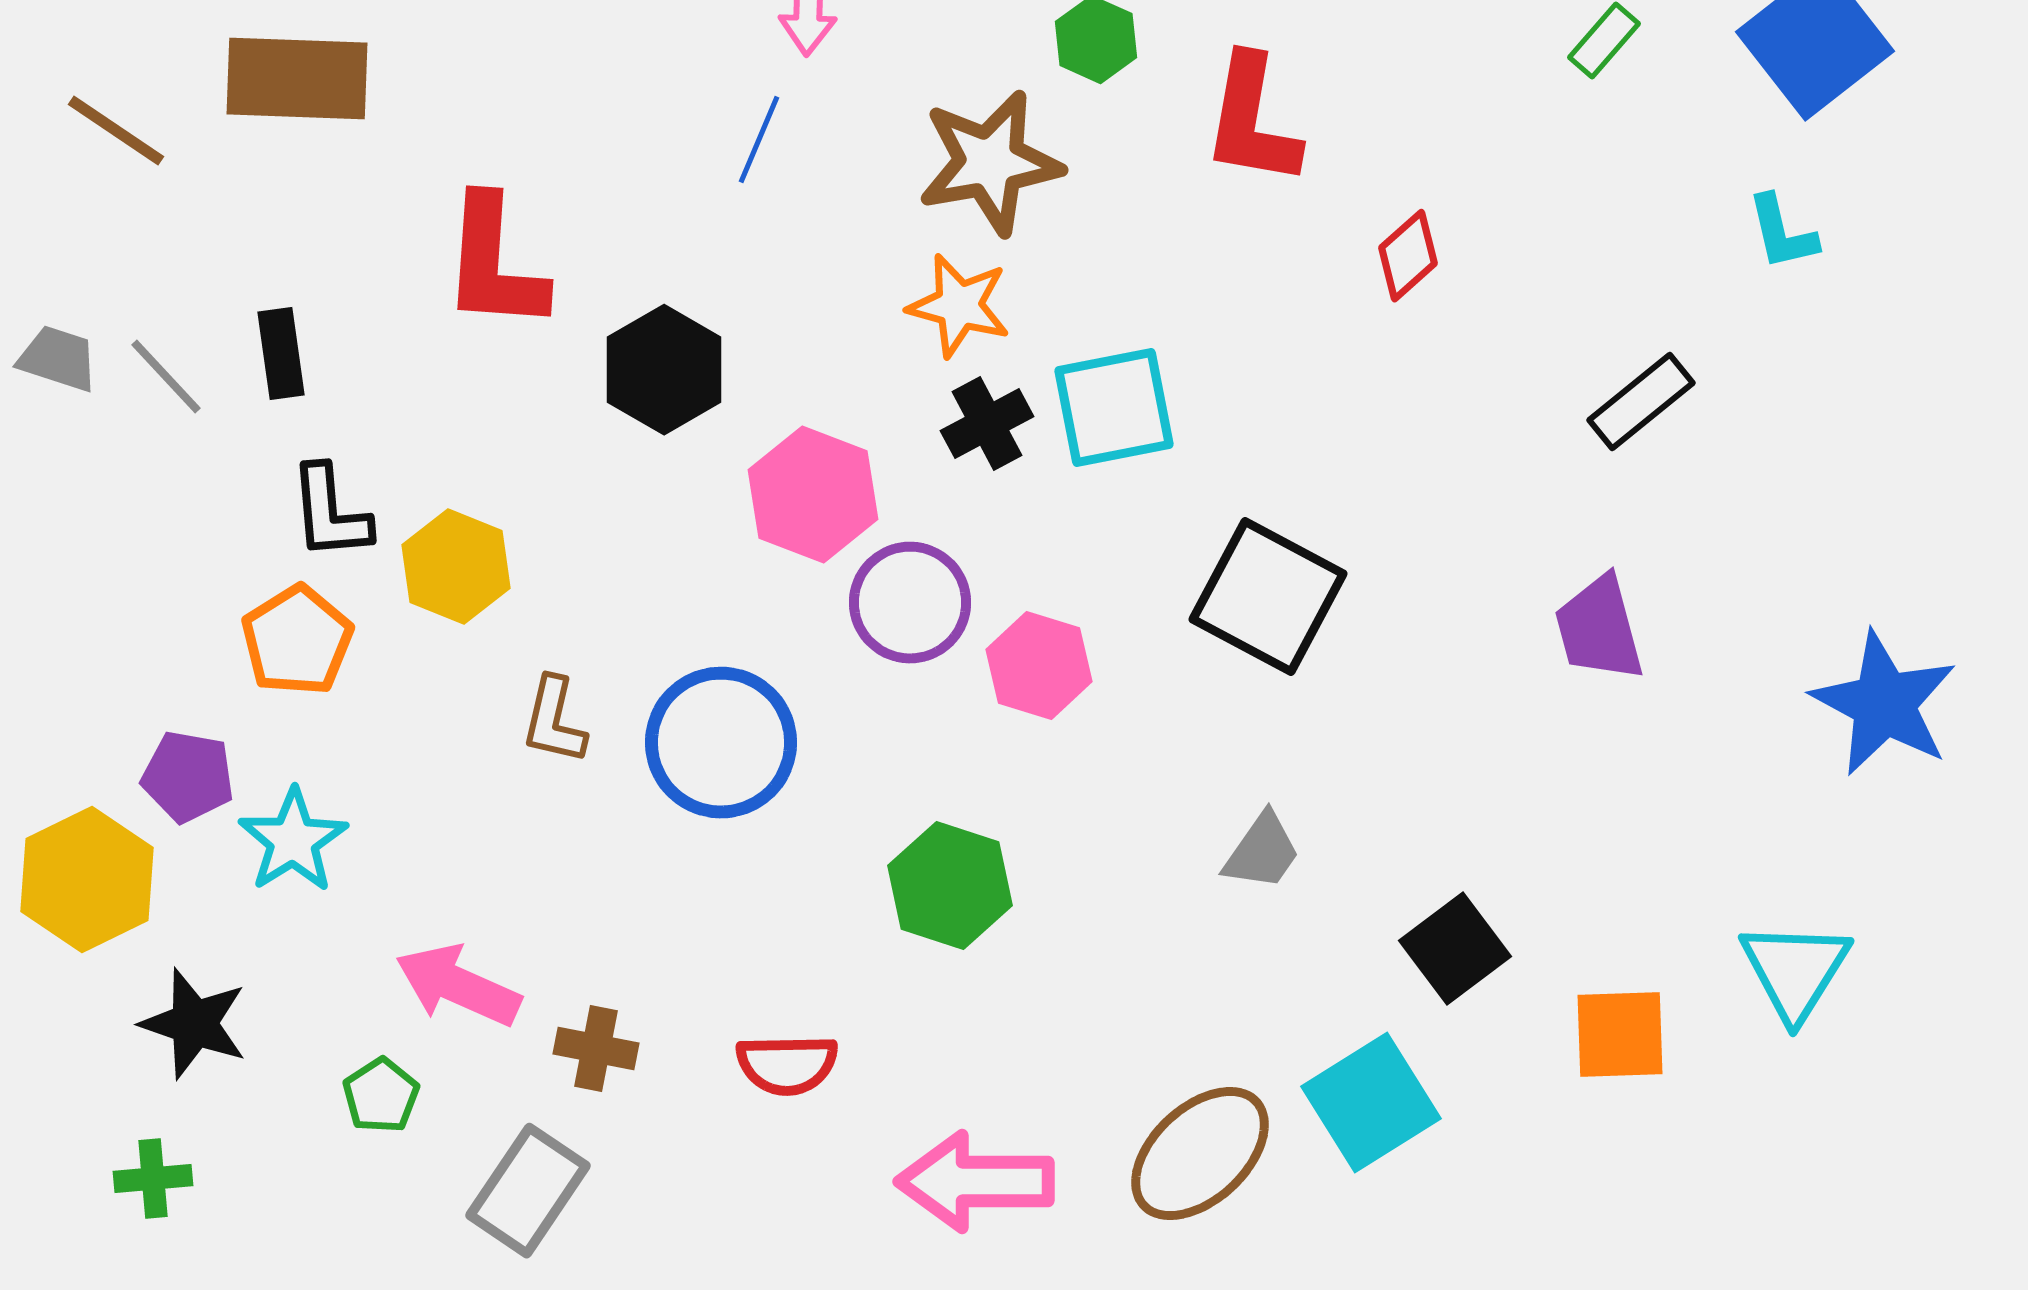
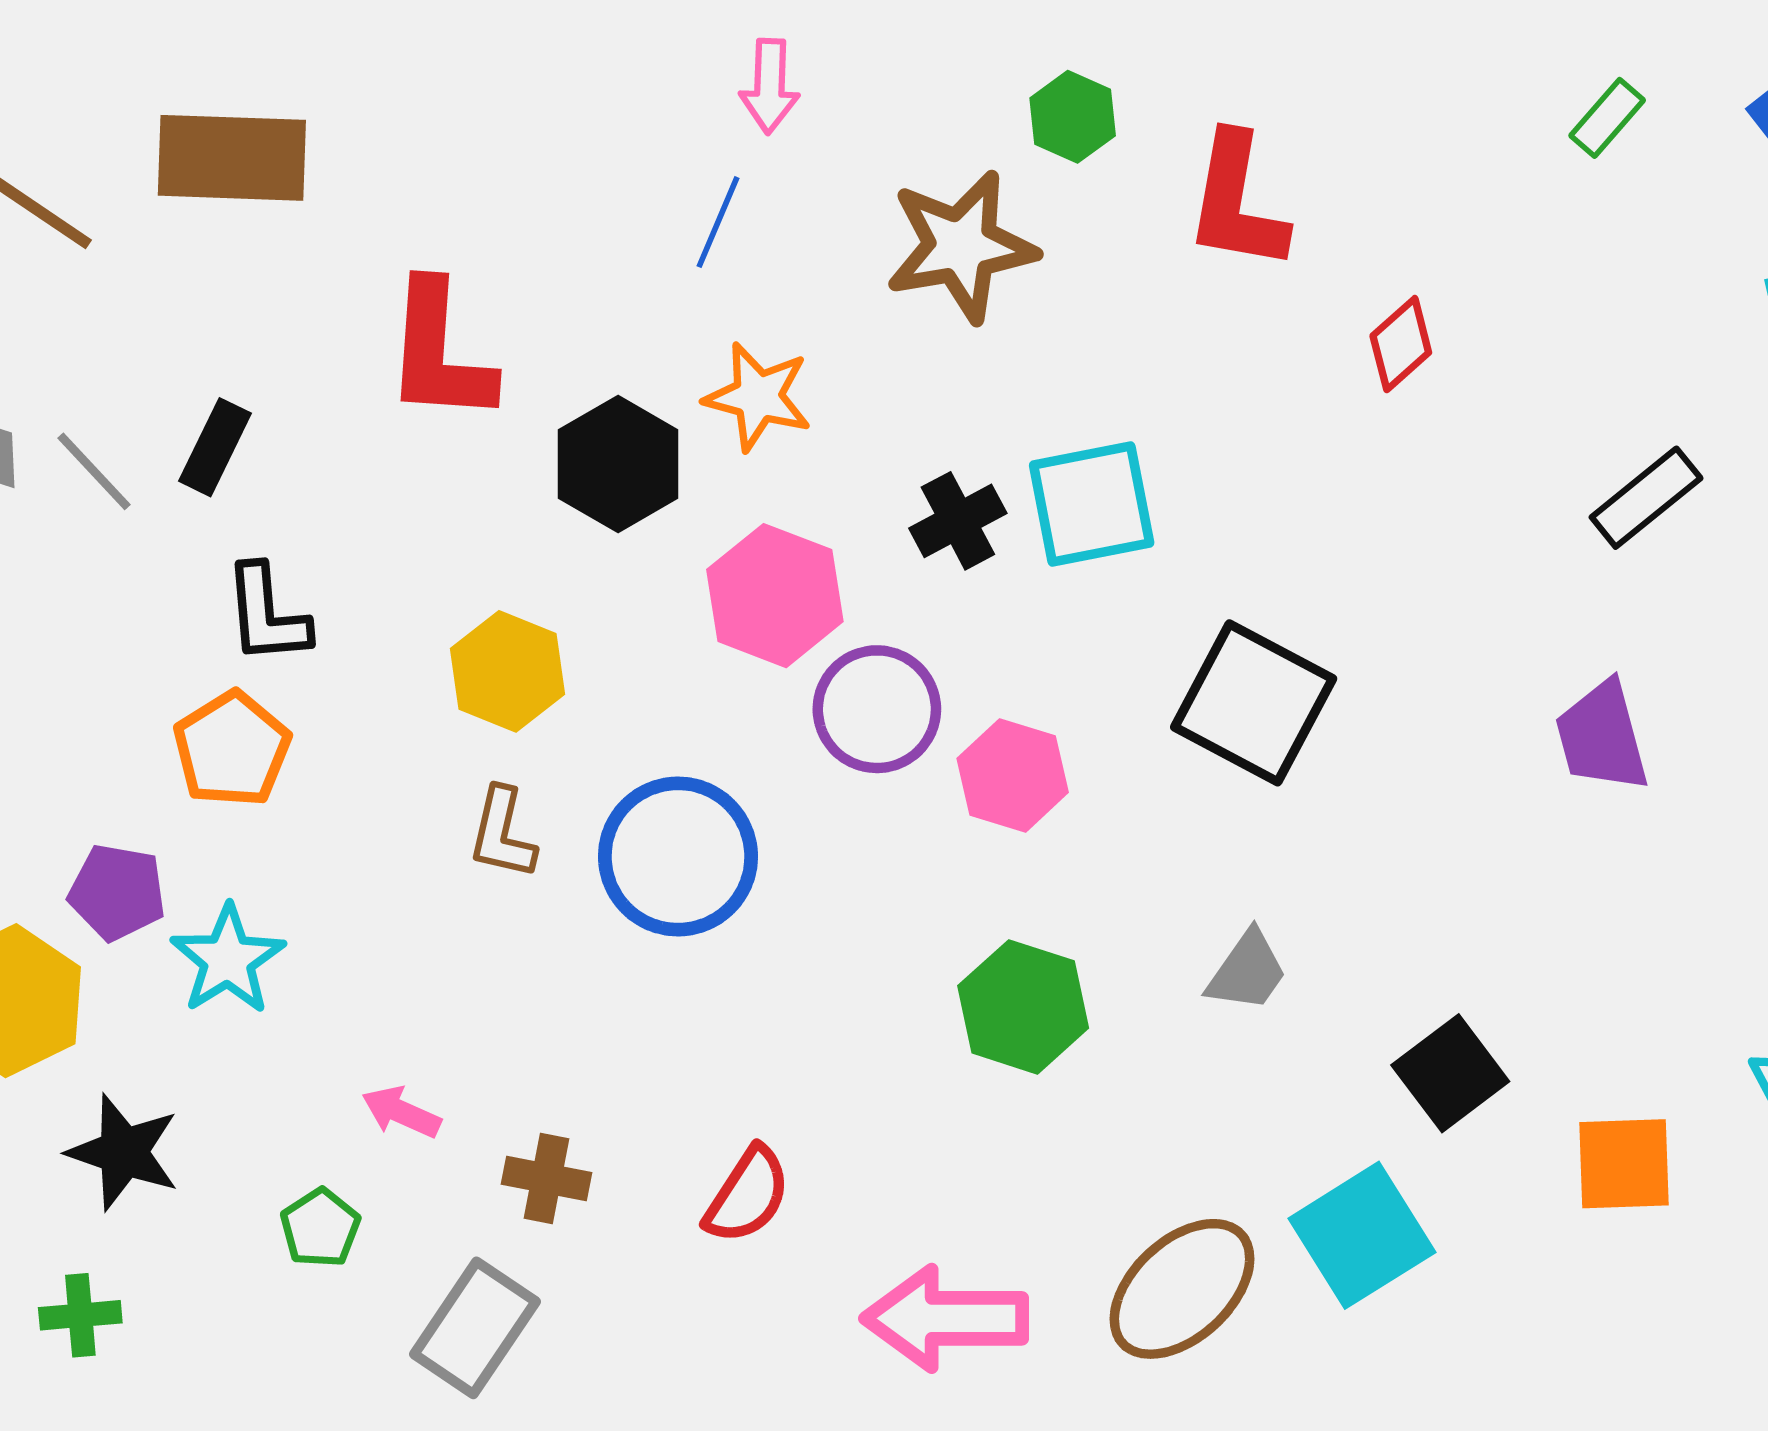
orange star: (959, 306) -> (758, 397), moved
black rectangle: (281, 354) -> (215, 447), turned 34
yellow hexagon: (456, 567) -> (508, 671), moved
green hexagon: (950, 886) -> (1023, 1007), moved
pink arrow: (458, 986) -> (401, 1112), size x0.6
red semicircle: (787, 1065) -> (747, 1195), turned -56

